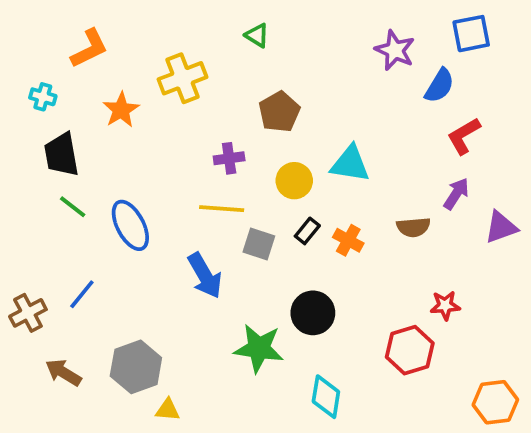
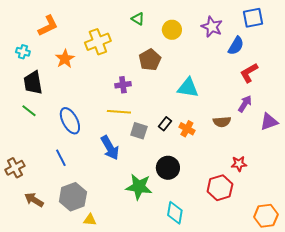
yellow circle: (294, 181) -> (172, 30), moved
green line: (73, 207) -> (29, 111), moved
blue line: (82, 294) -> (61, 158), moved, turned -66

